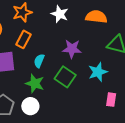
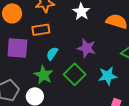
orange rectangle: (23, 39) -> (41, 30), turned 42

